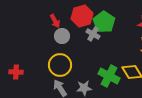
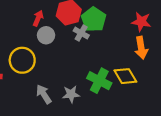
red arrow: (55, 21) -> (38, 18), turned -128
yellow circle: (60, 65) -> (22, 60), moved

